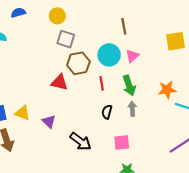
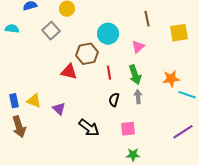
brown line: (124, 26) -> (147, 19), moved
gray square: (66, 39) -> (51, 31), moved, turned 30
cyan circle: (109, 55) -> (108, 34), moved

